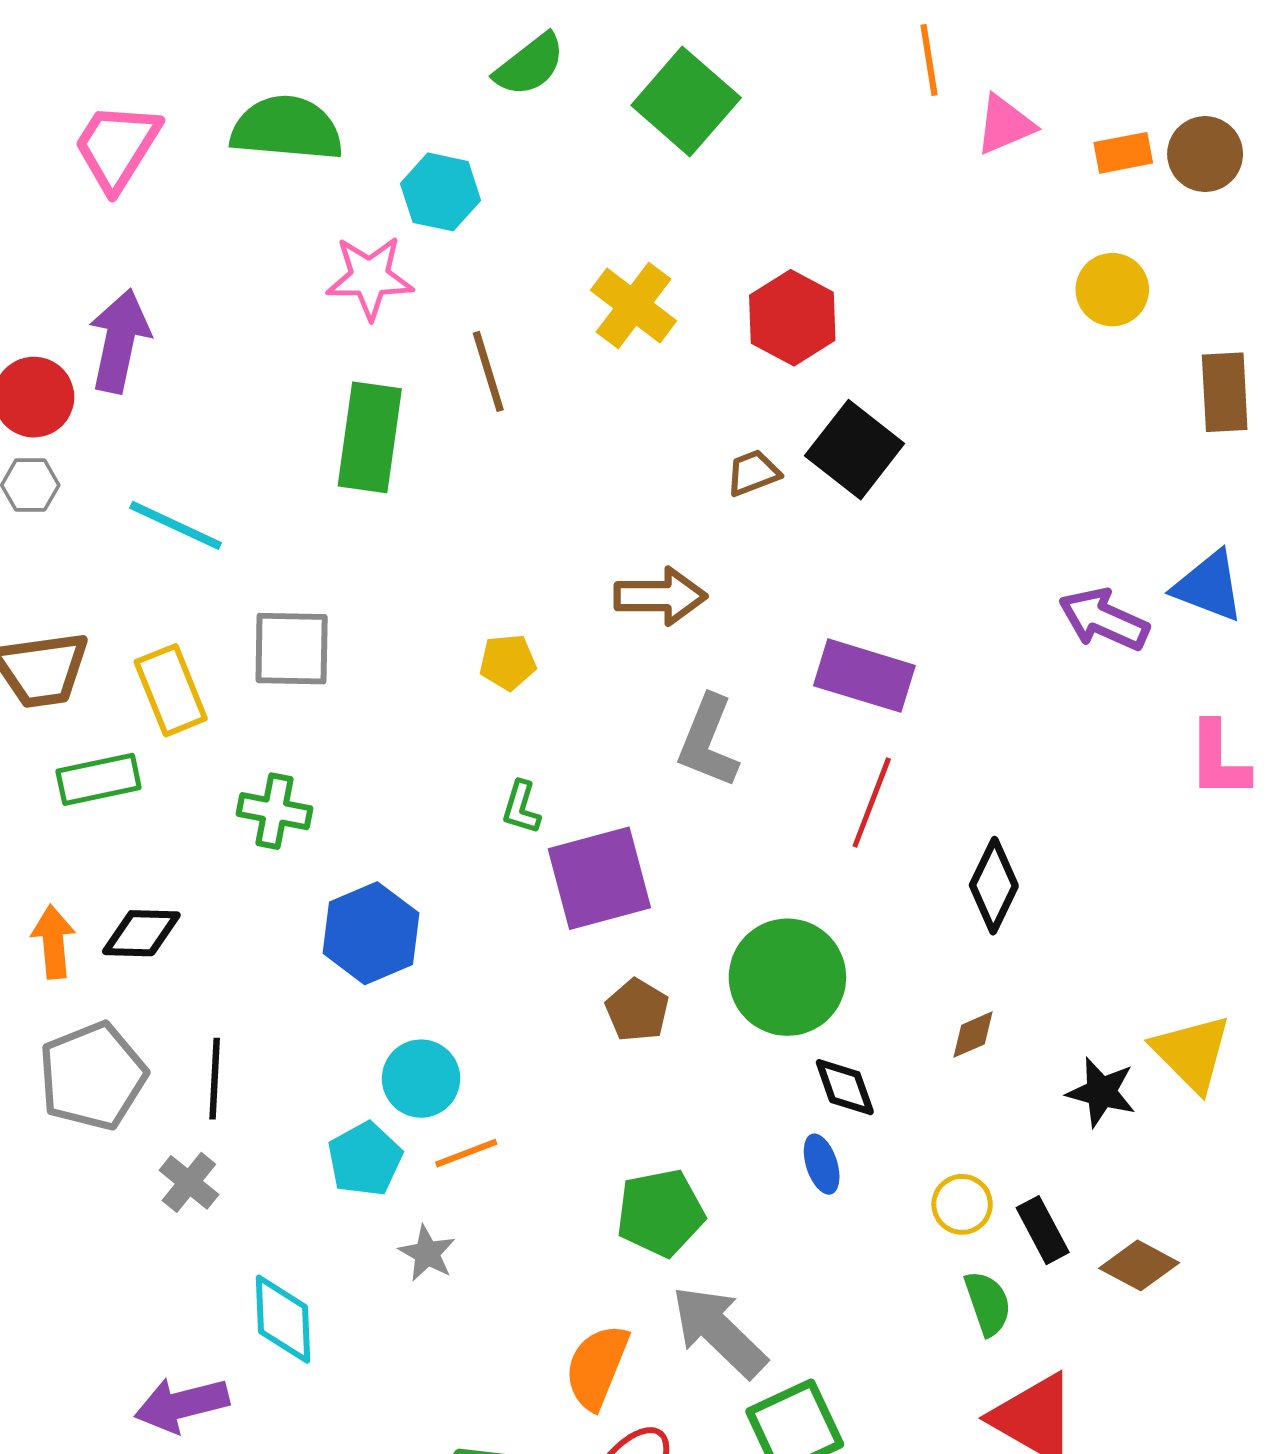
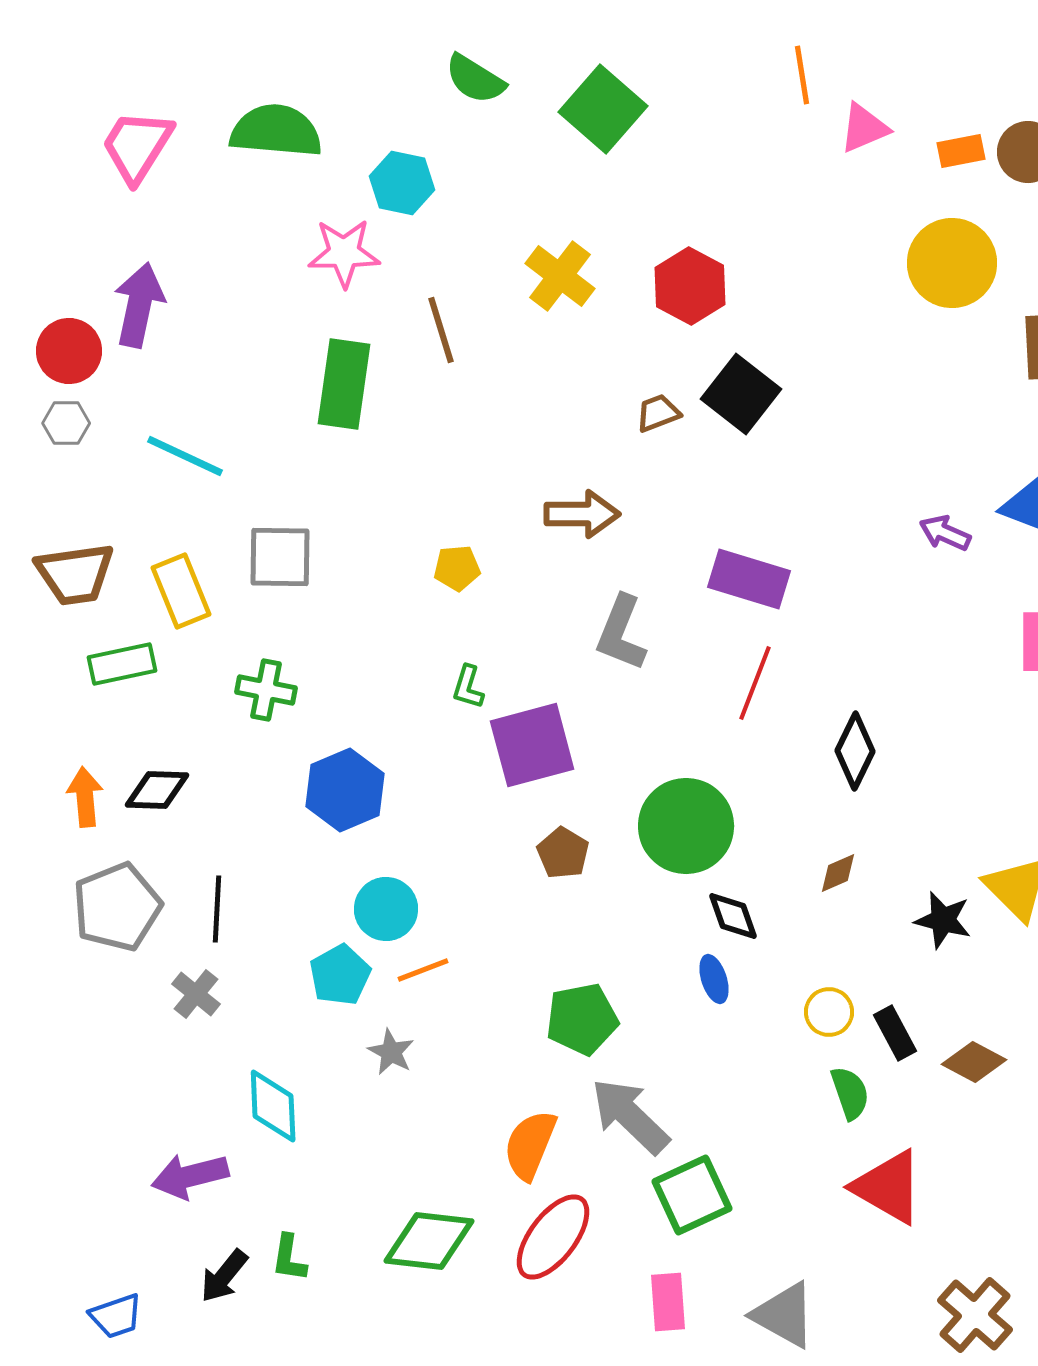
green semicircle: (530, 65) -> (475, 79), turned 70
yellow circle: (1112, 290) -> (952, 263), size x1.5
purple arrow: (1104, 619) -> (945, 533), size x0.7

